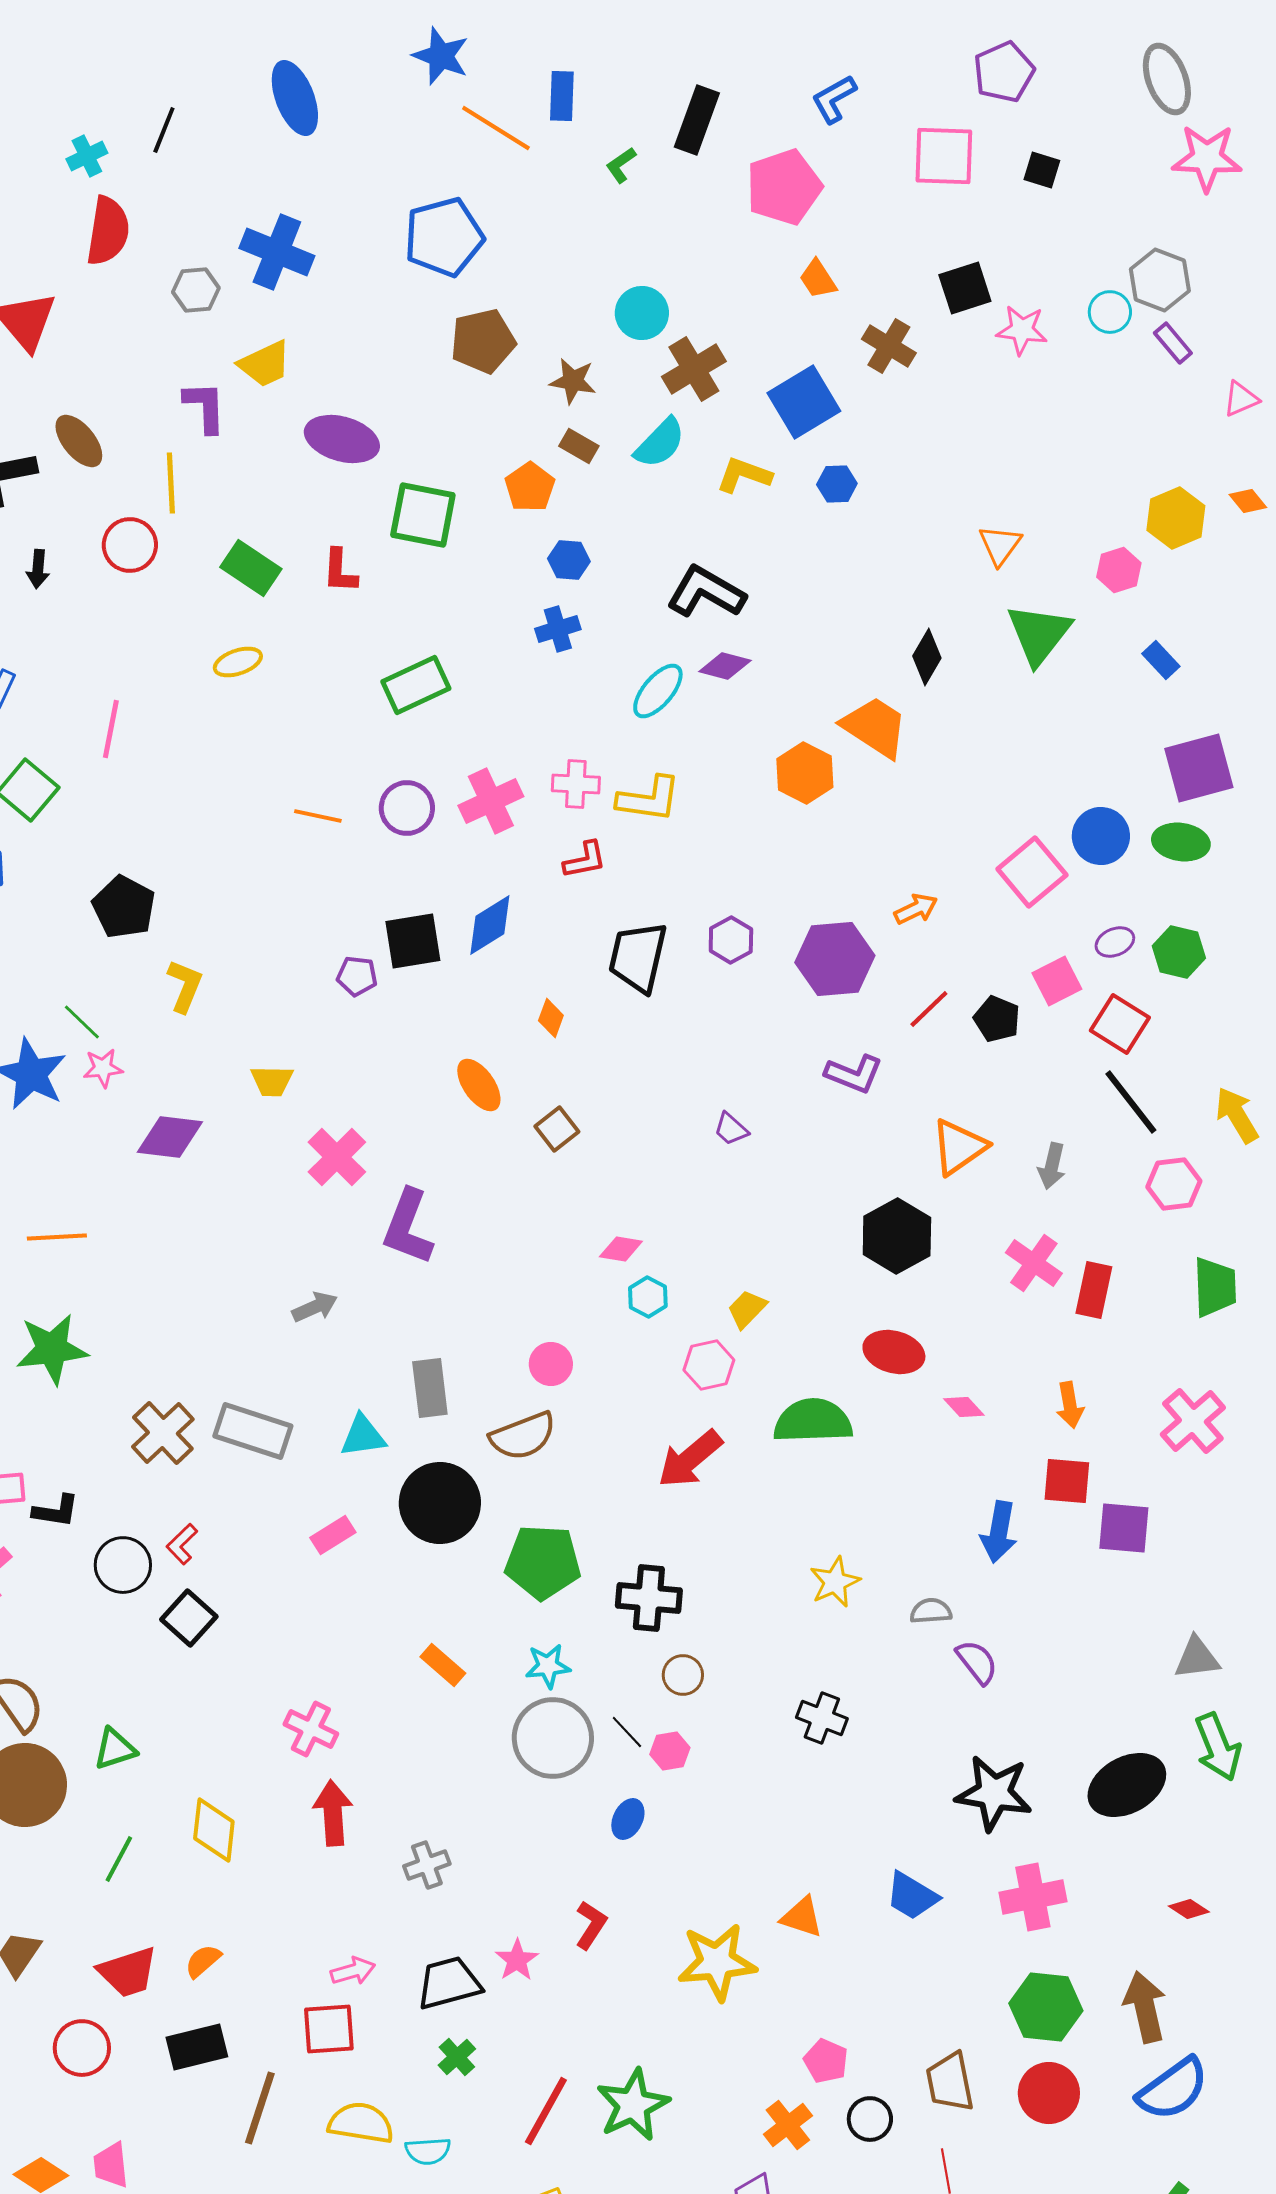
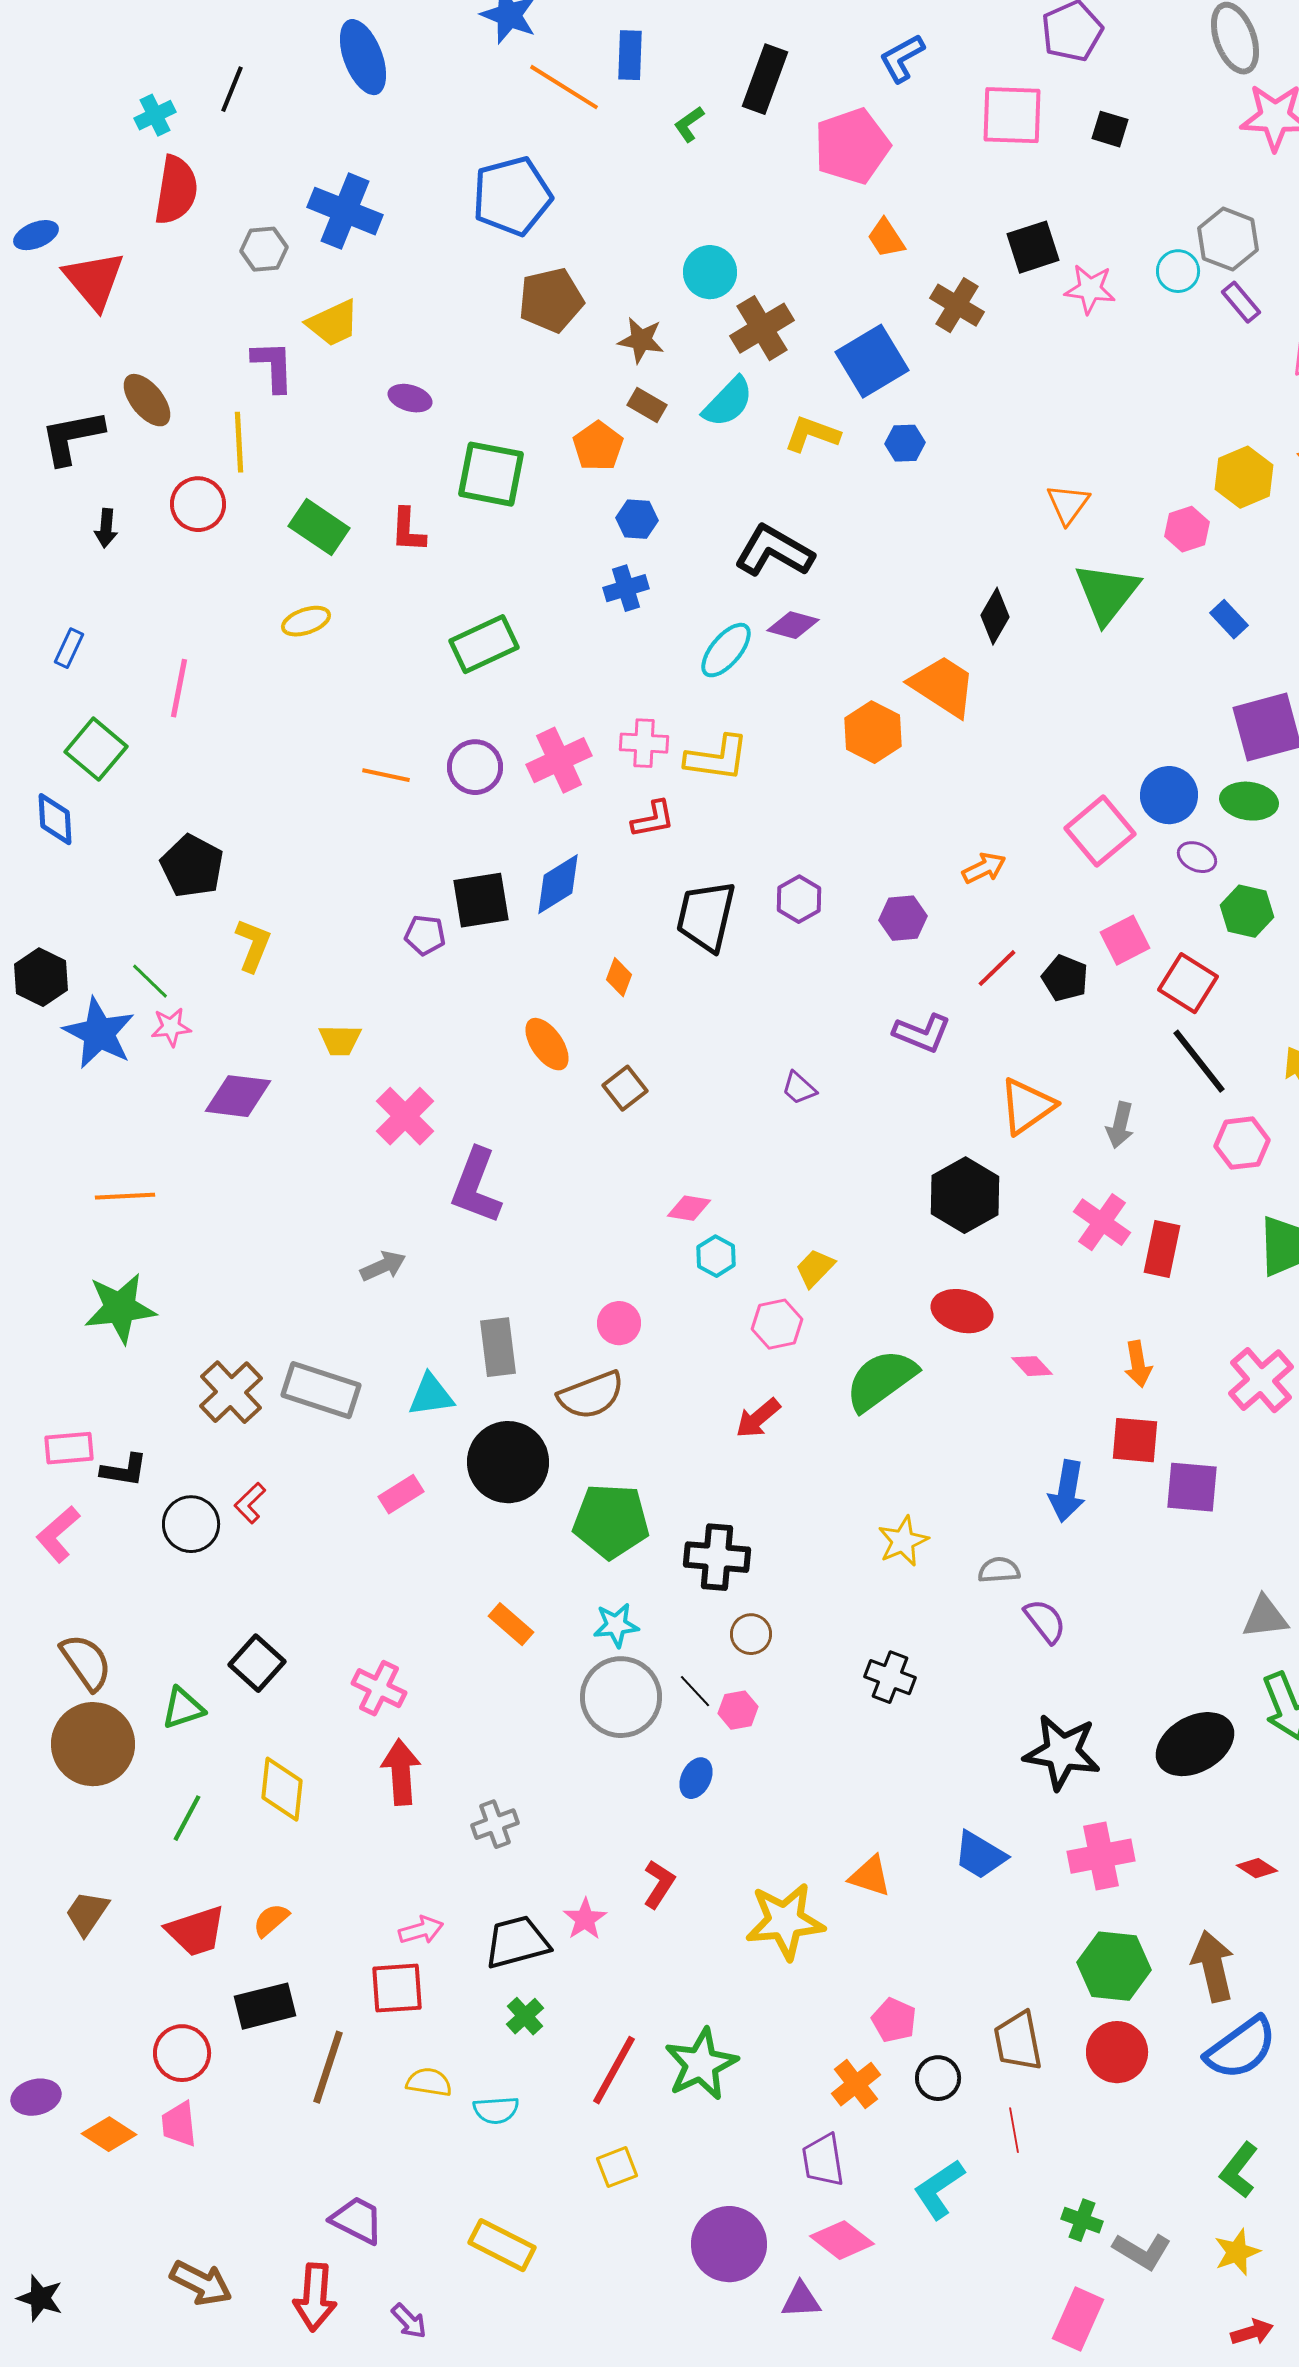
purple ellipse: (342, 439) -> (410, 398), size x0.6
purple ellipse: (1115, 942) -> (1197, 857), moved, turned 48
purple hexagon: (835, 959) -> (903, 918), size x0.6
green semicircle: (813, 1421) -> (881, 1380), turned -34
red arrow: (690, 1459) -> (758, 1418), size x0.7
black square: (189, 1618) -> (257, 1663), moved
red circle: (82, 2048) -> (182, 2053), moved
yellow semicircle: (361, 2123) -> (429, 2082), size x0.7

